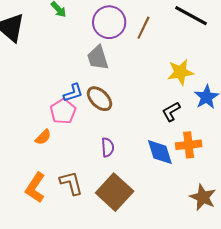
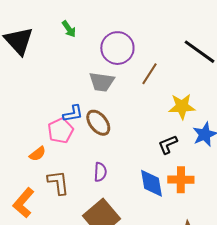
brown line: (143, 28) -> (149, 74), moved
gray trapezoid: (98, 58) -> (102, 82), turned -72
brown L-shape: (71, 183) -> (58, 183), moved

